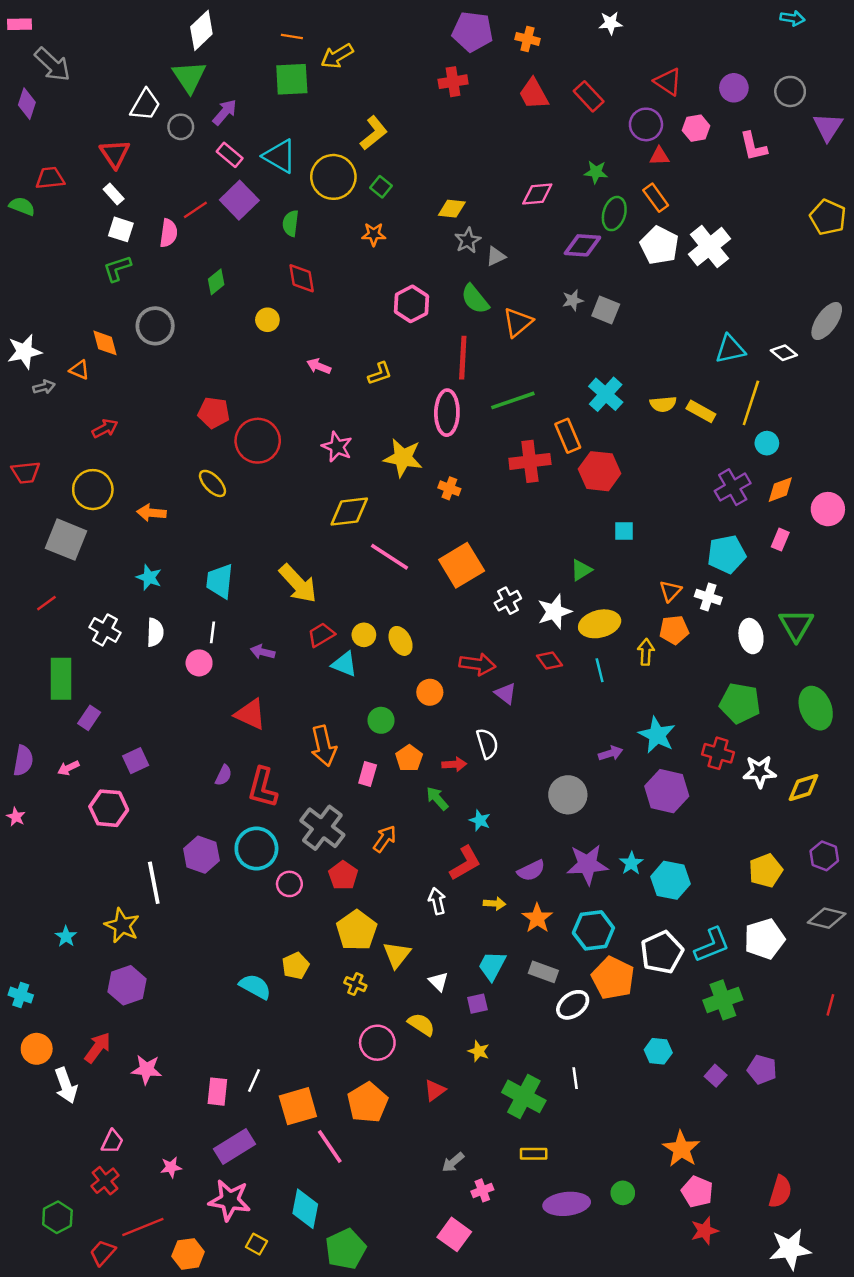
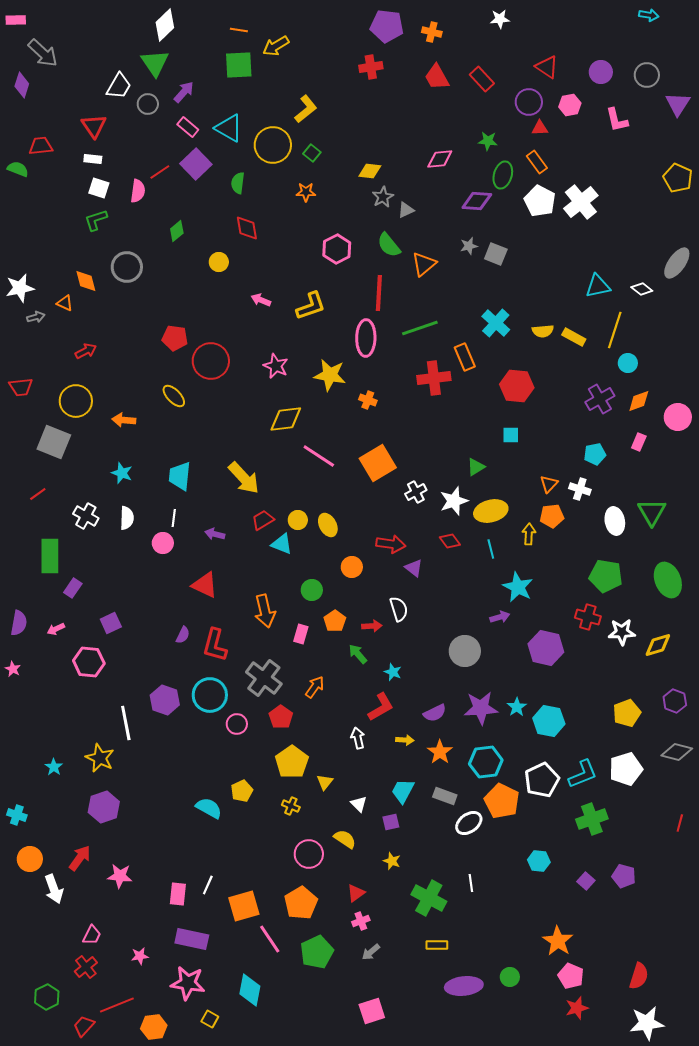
white rectangle: (114, 194) -> (93, 159), turned -42
yellow L-shape: (380, 374) -> (311, 306), size x1.5
red hexagon: (600, 471) -> (517, 386), moved
cyan pentagon: (727, 554) -> (595, 454), size x0.7
cyan star: (657, 735) -> (518, 587), moved
yellow triangle: (397, 955) -> (325, 782), size x0.7
purple rectangle: (234, 1146) -> (192, 939), turned 44
pink cross: (482, 1190) -> (361, 921), moved
pink square: (454, 1234) -> (372, 1011), turned 36
green pentagon: (346, 1249) -> (317, 952), moved

